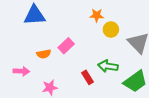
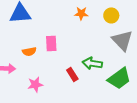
yellow circle: (111, 30) -> (111, 15), moved
pink rectangle: (66, 46) -> (51, 43), turned -49

